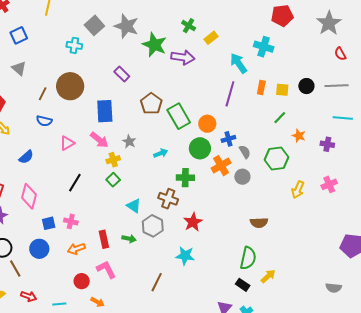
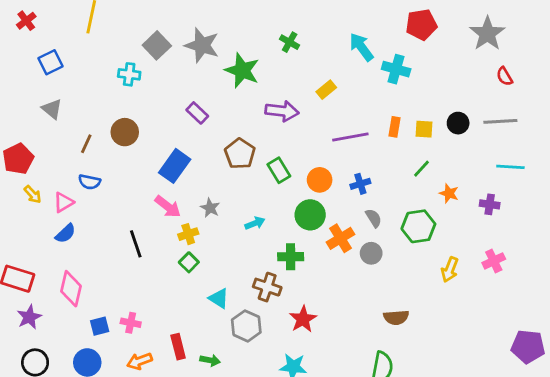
yellow rectangle: (211, 38) -> (326, 90), moved
purple arrow: (183, 57) -> (282, 111), moved
cyan arrow: (239, 63) -> (361, 47), moved
brown circle: (70, 86) -> (125, 132), size x0.7
purple line: (230, 94) -> (350, 137), turned 65
blue rectangle: (105, 111) -> (175, 166), turned 40
green rectangle: (179, 116) -> (279, 170), size x0.7
blue cross: (228, 139) -> (360, 184), moved
pink triangle: (67, 143) -> (64, 202), moved
black line: (75, 183) -> (136, 244), moved, turned -48
green arrow: (129, 239) -> (210, 360), moved

